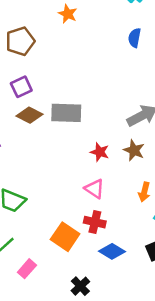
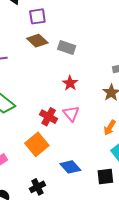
gray rectangle: (66, 113) -> (67, 47), size x0.7
red star: (100, 152) -> (70, 83), moved
red cross: (95, 222) -> (49, 117), moved

